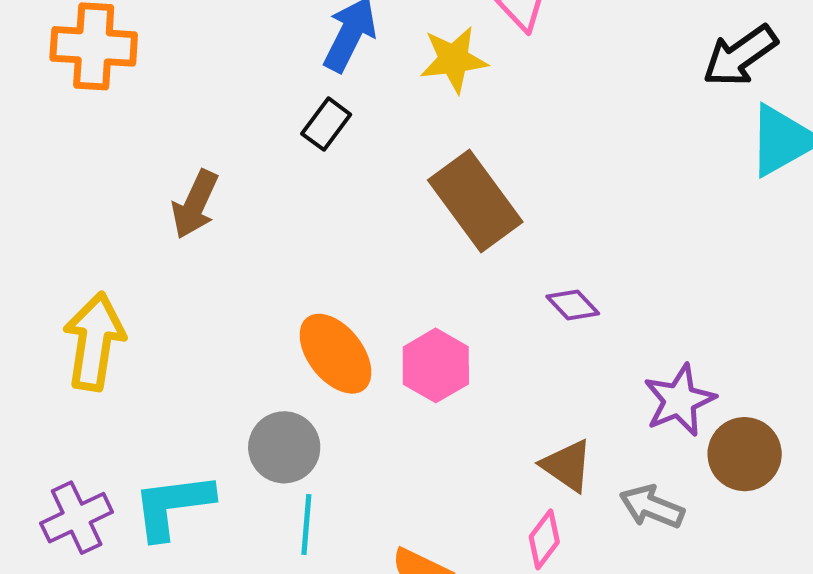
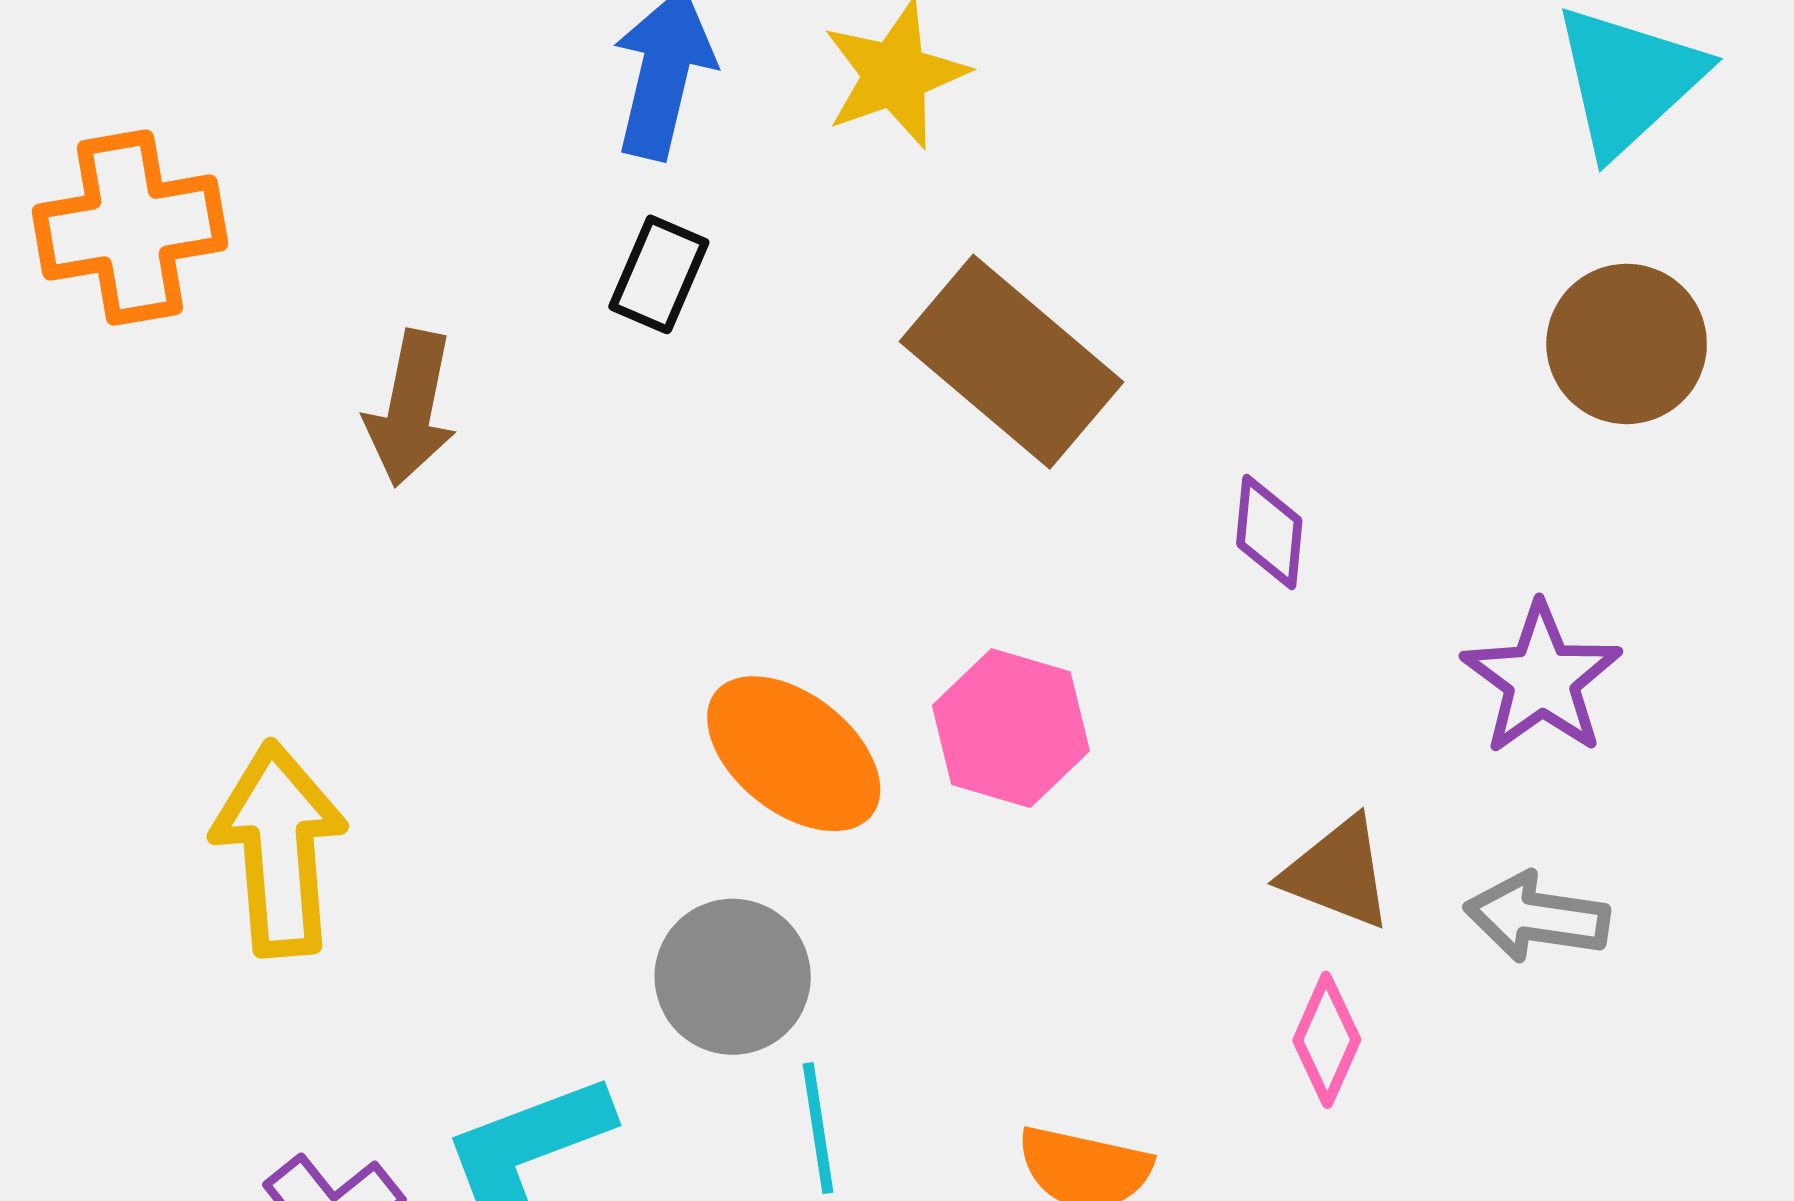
brown arrow: (195, 204) -> (411, 408), moved
purple diamond: (573, 305) -> (1269, 532), turned 62
brown circle: (745, 454) -> (1627, 344), moved

